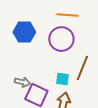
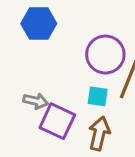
purple circle: (61, 39) -> (105, 55), moved

